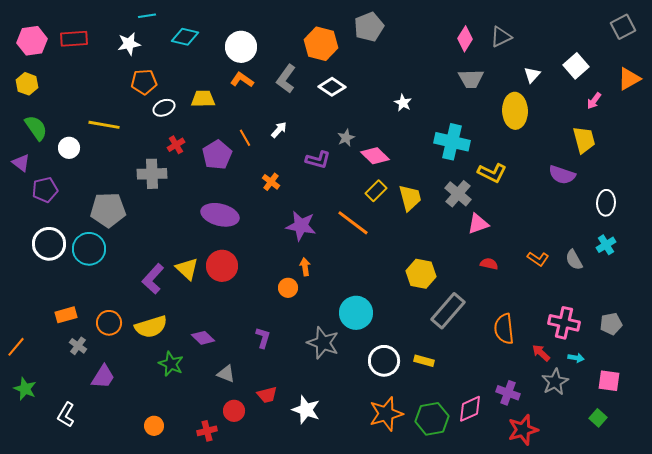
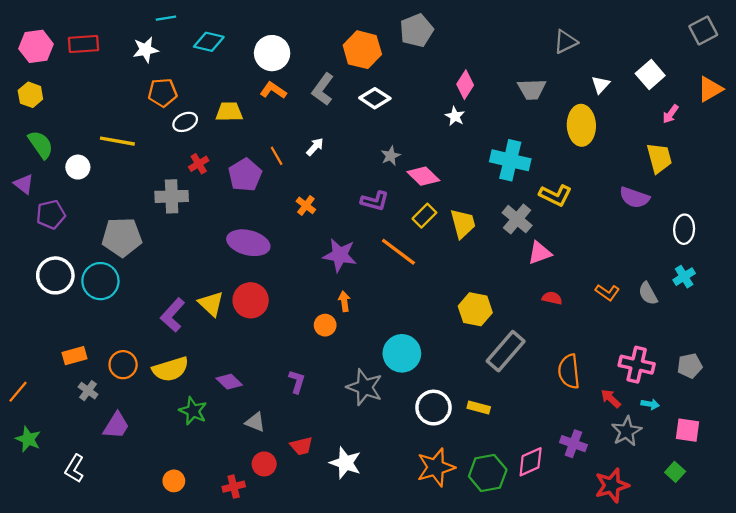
pink diamond: (465, 39) -> (465, 85), moved
purple L-shape: (318, 160) -> (375, 201), moved
red star: (523, 430) -> (612, 485), moved

